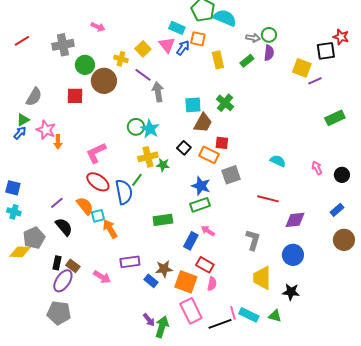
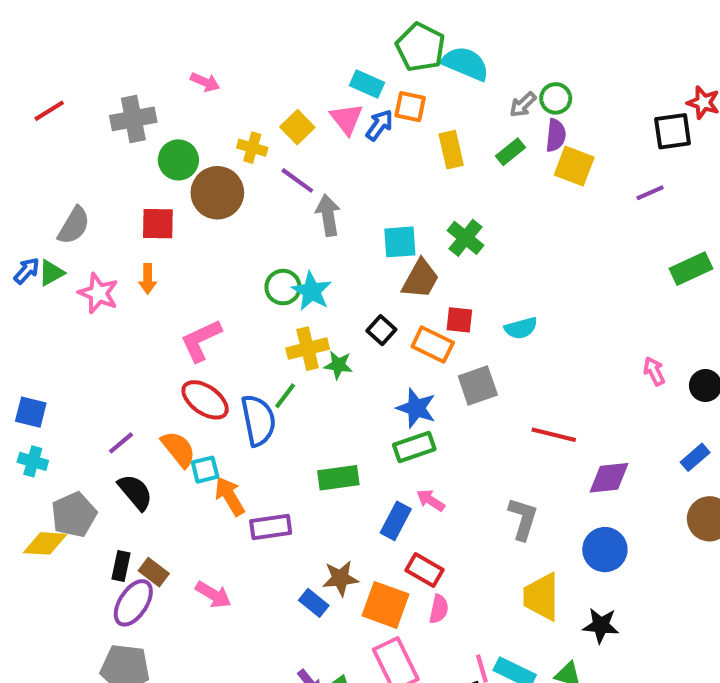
gray arrow: (253, 38) -> (523, 105), turned 128
yellow square: (302, 68) -> (574, 166), moved
blue arrow: (20, 133) -> (27, 271), moved
orange arrow: (58, 142) -> (148, 279), moved
cyan semicircle: (278, 161) -> (521, 328), moved, turned 140
purple rectangle: (130, 262) -> (271, 527), moved

